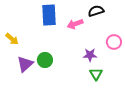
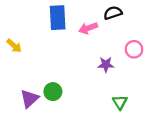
green circle: (45, 60) -> (53, 92), moved
purple triangle: (25, 64) -> (29, 99), moved
green triangle: (96, 74) -> (120, 102), moved

